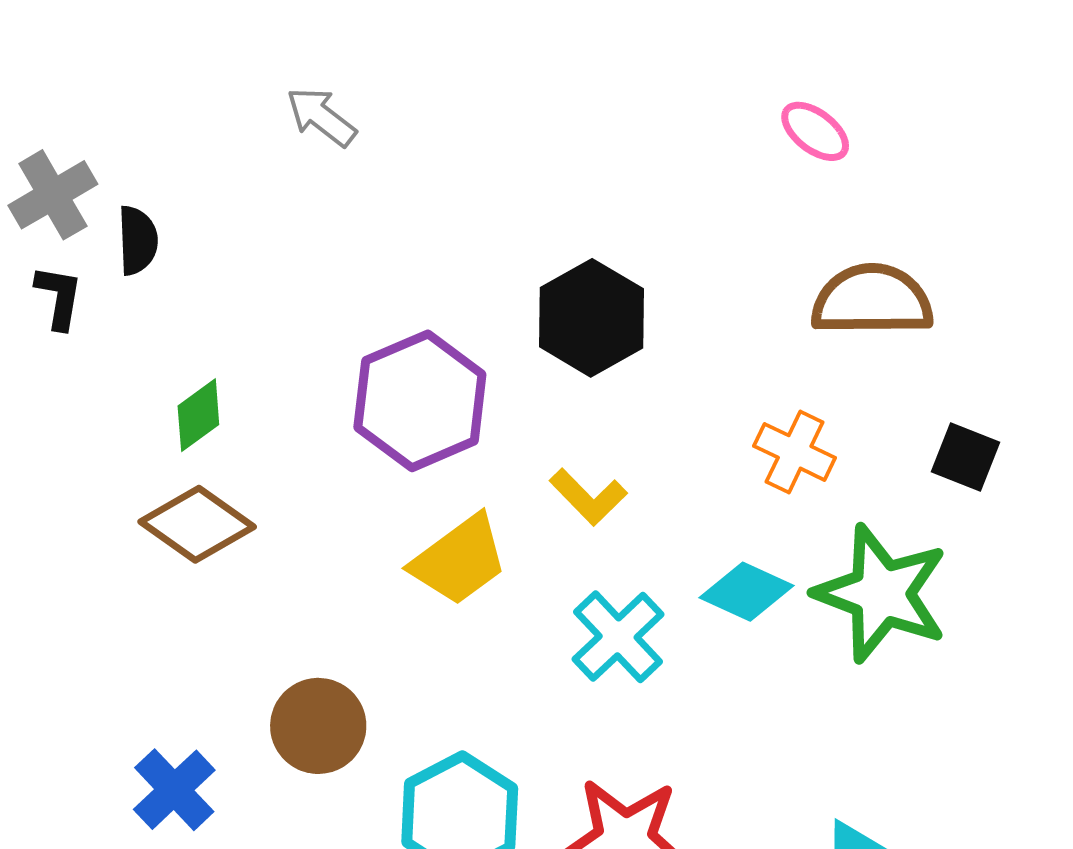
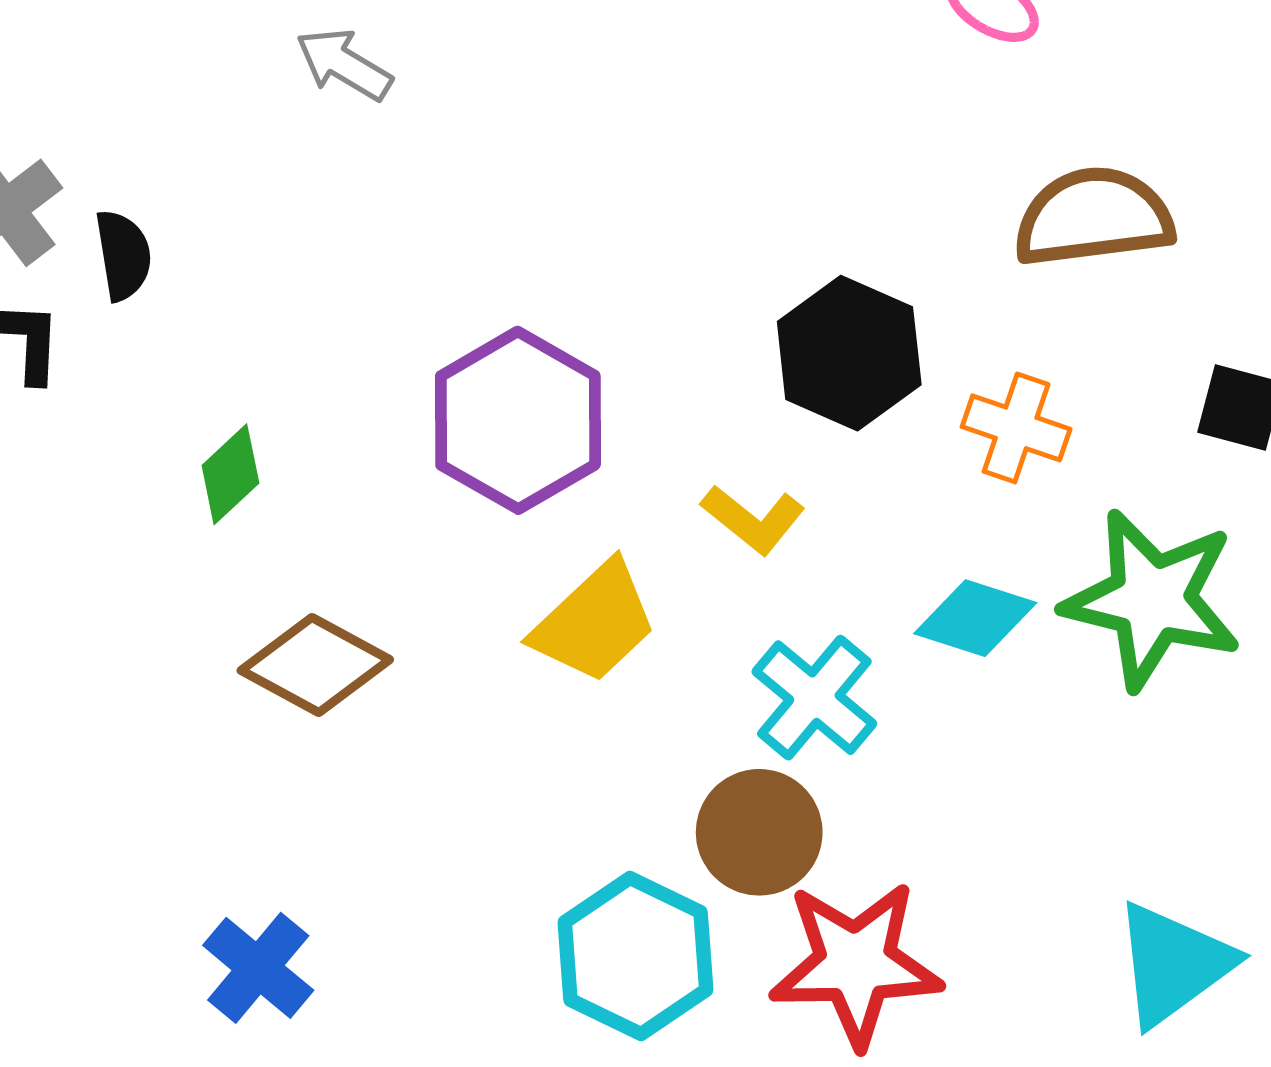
black hexagon: (591, 318) -> (849, 353), moved
brown diamond: (197, 524) -> (315, 665), moved
brown circle: (318, 726) -> (759, 832), moved

